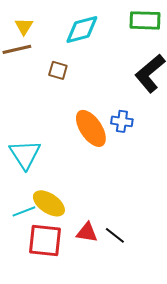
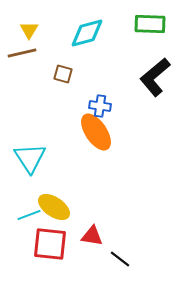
blue cross: (122, 121) -> (100, 106), moved
black line: (115, 235) -> (120, 259), moved

